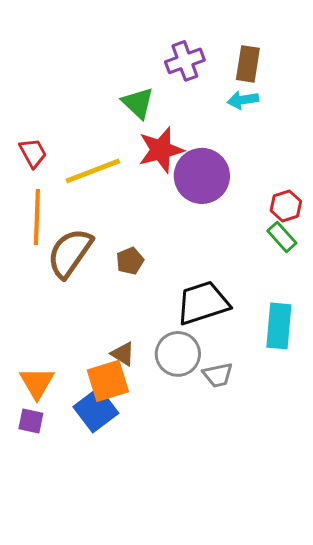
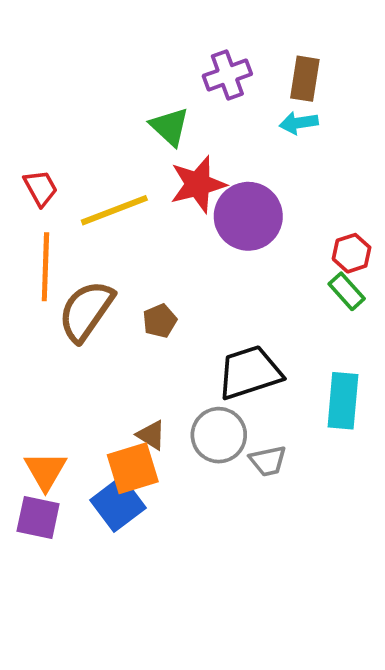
purple square: (31, 421) -> (38, 517), size x1.4

